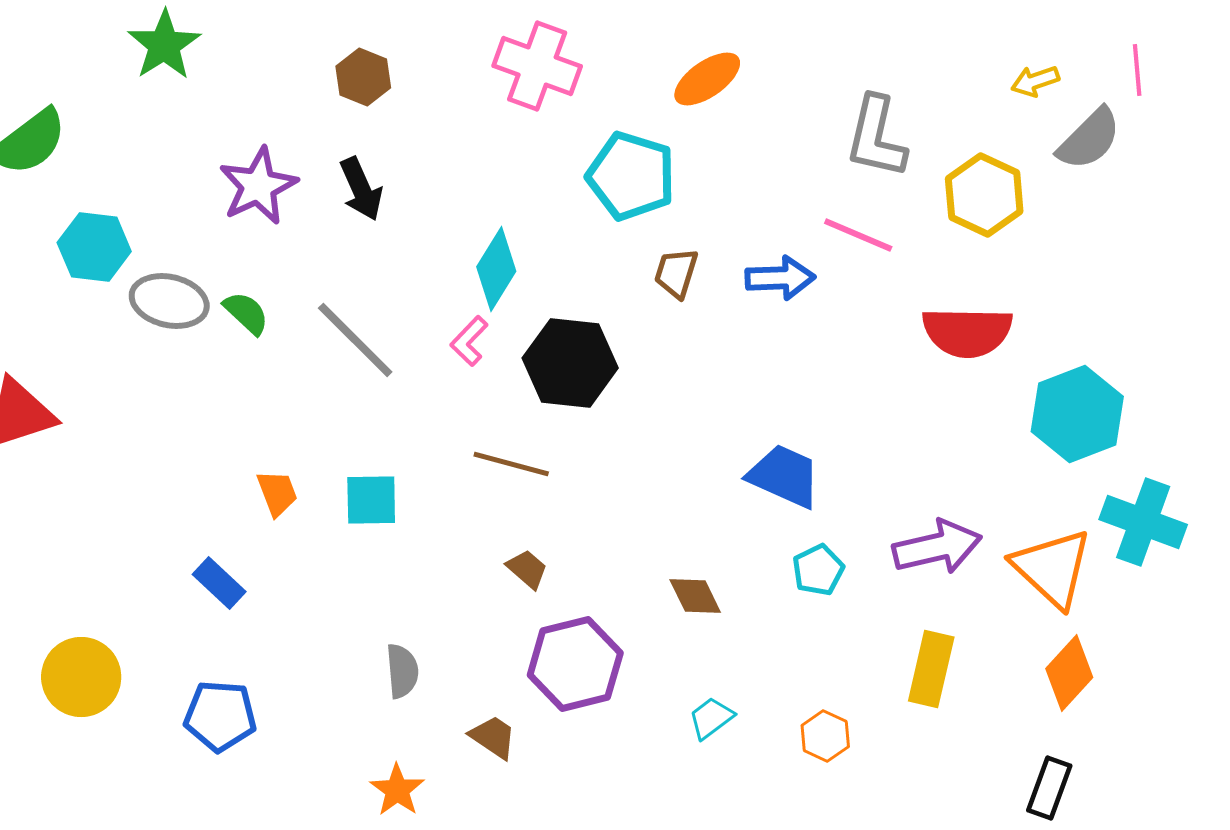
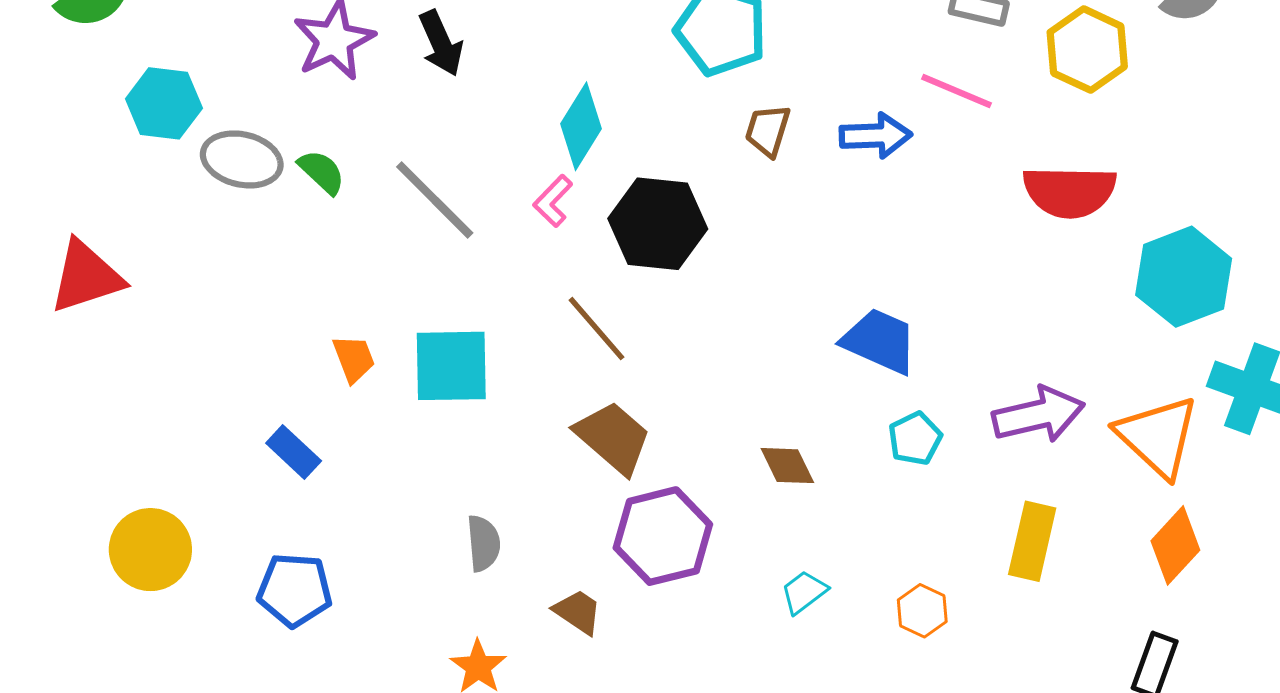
brown line: (511, 464) -> (597, 329), turned 34
cyan square: (371, 500) -> (451, 366), size x1.4
brown trapezoid: (527, 569) -> (613, 438), size x1.8

